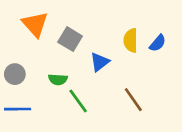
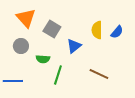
gray circle: (15, 74) -> (21, 46), moved
brown line: (133, 100) -> (99, 74), turned -30
green line: (78, 101) -> (58, 75), turned 54

